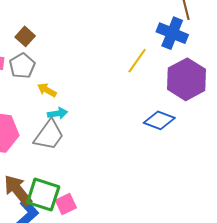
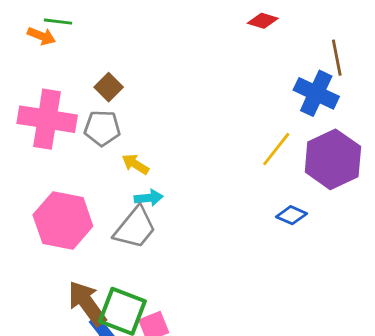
yellow line: (137, 61) -> (276, 149), moved
gray pentagon: (22, 66) -> (102, 128), turned 30
blue diamond: (159, 120) -> (292, 215), size x0.7

